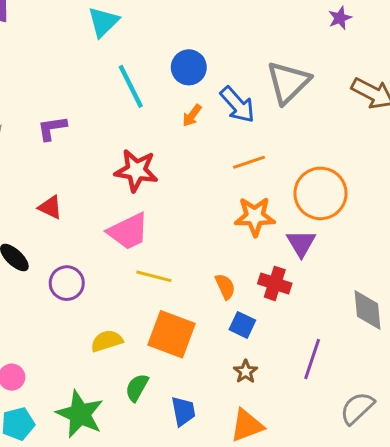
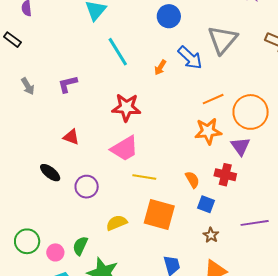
blue circle: (189, 67) -> (169, 16), moved
orange line: (249, 162) -> (213, 99), moved
purple line: (312, 359) -> (255, 223), turned 68
green semicircle: (137, 388) -> (80, 246), moved

